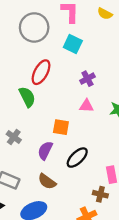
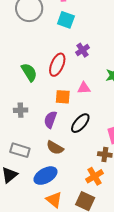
red ellipse: (41, 72) -> (57, 65), moved
pink triangle: (86, 106) -> (84, 88), moved
gray cross: (14, 137) -> (21, 110), turned -32

